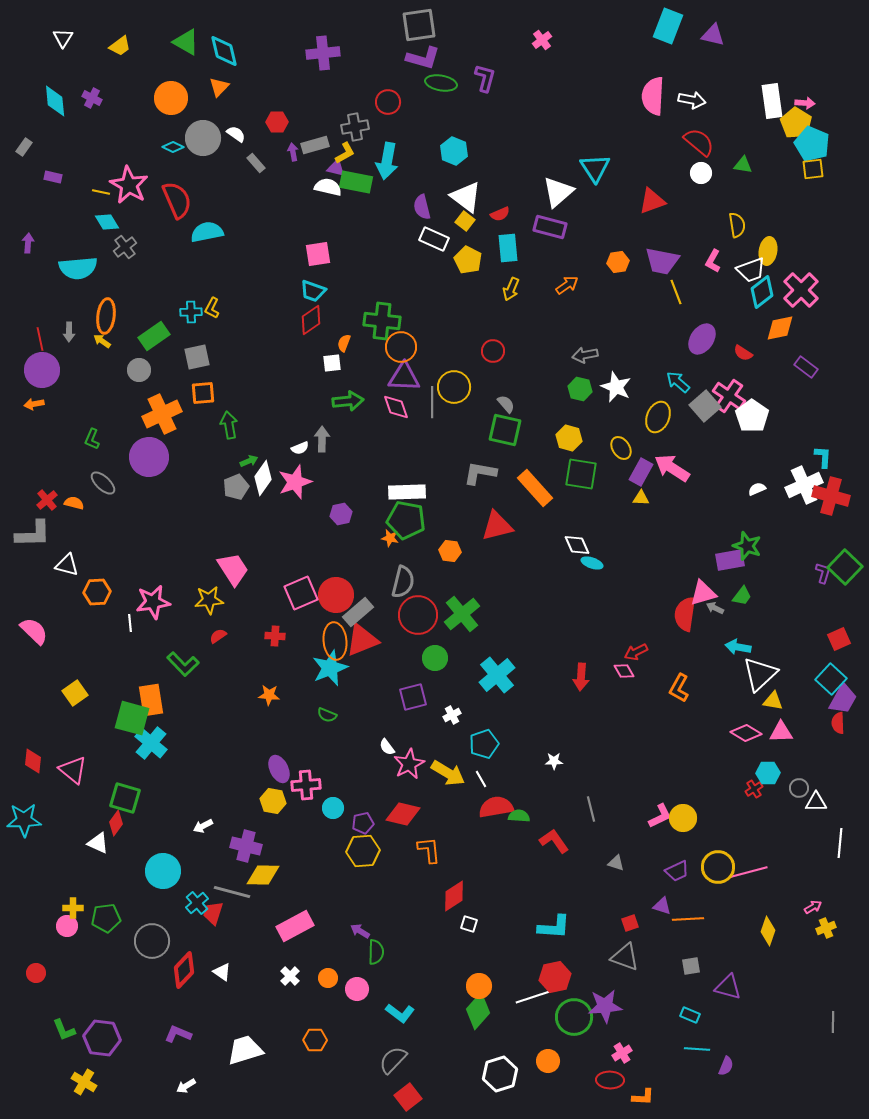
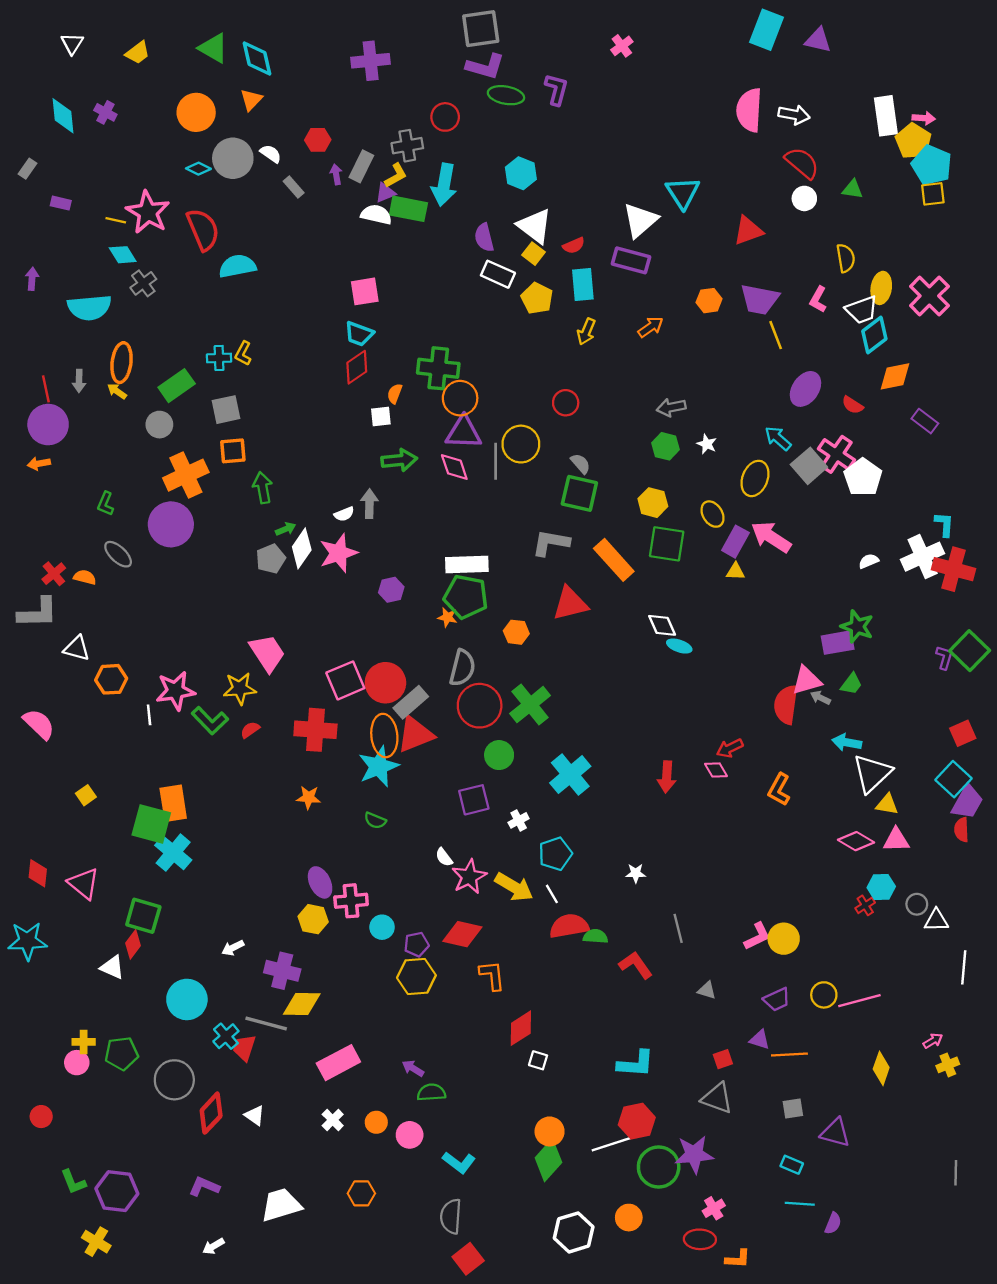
gray rectangle: (315, 145) -> (361, 166), turned -48
purple triangle: (336, 168) -> (385, 193), turned -36
pink cross: (801, 290) -> (929, 296), moved
white star: (616, 387) -> (707, 444), size x0.6
red cross: (275, 636) -> (315, 730), size x1.8
green L-shape: (183, 664) -> (210, 721), moved
yellow square: (75, 693) -> (86, 795), size x0.7
yellow circle: (718, 867) -> (824, 995), size x0.7
green semicircle: (376, 952) -> (431, 1092), turned -95
gray semicircle: (393, 1060) -> (451, 1216), turned -40

